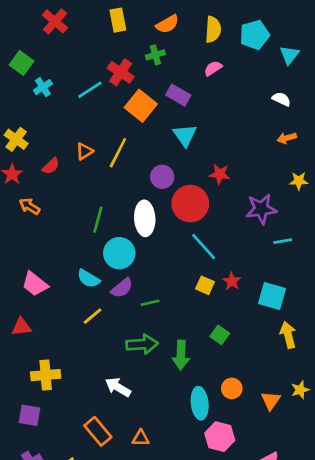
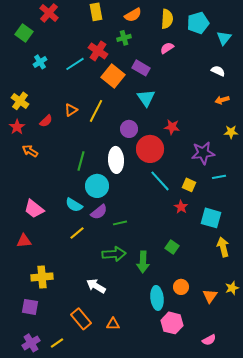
green square: (21, 63) -> (24, 33), moved
yellow square: (205, 285) -> (189, 185), moved

